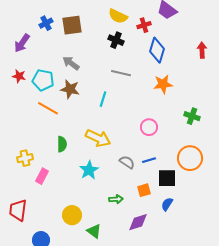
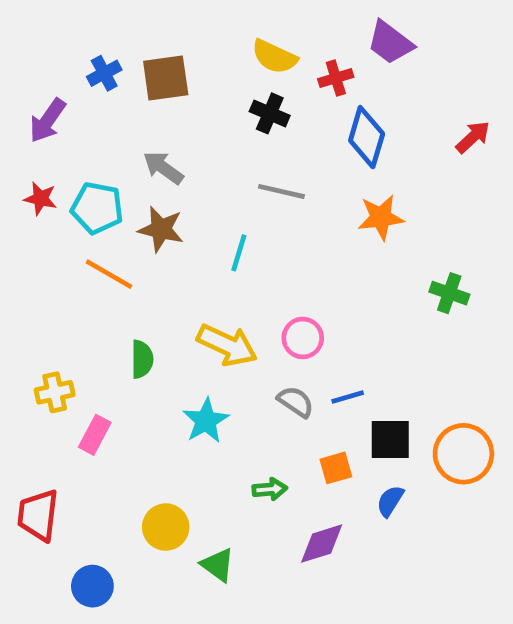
red arrow: (202, 50) -> (473, 137), turned 49
pink circle: (149, 127) -> (303, 338), moved
orange circle: (190, 158) -> (463, 454), moved

